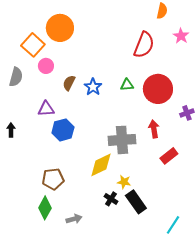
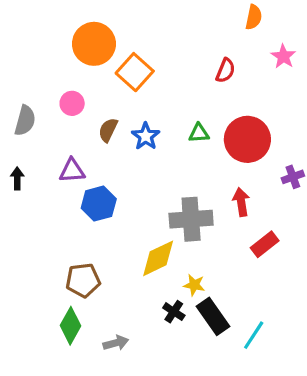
orange square: (33, 45) -> (135, 72), moved
red semicircle: (144, 45) -> (225, 70), size x0.6
black arrow: (11, 130) -> (17, 178), moved
cyan line: (173, 225) -> (254, 335), moved

